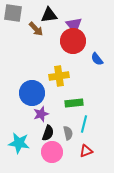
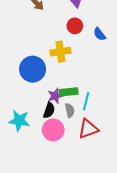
red circle: (73, 41) -> (75, 26), moved, size x0.6
green rectangle: (74, 103) -> (69, 92), moved
purple star: (41, 114) -> (55, 96), moved
red triangle: (86, 151) -> (88, 129), size x1.5

